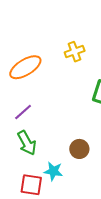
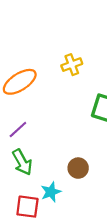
cyan star: (53, 171) -> (51, 192), turned -30

